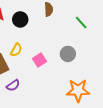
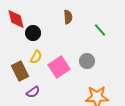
black circle: (20, 19) -> (33, 33), moved
pink square: (39, 60) -> (59, 67), size x1.5

